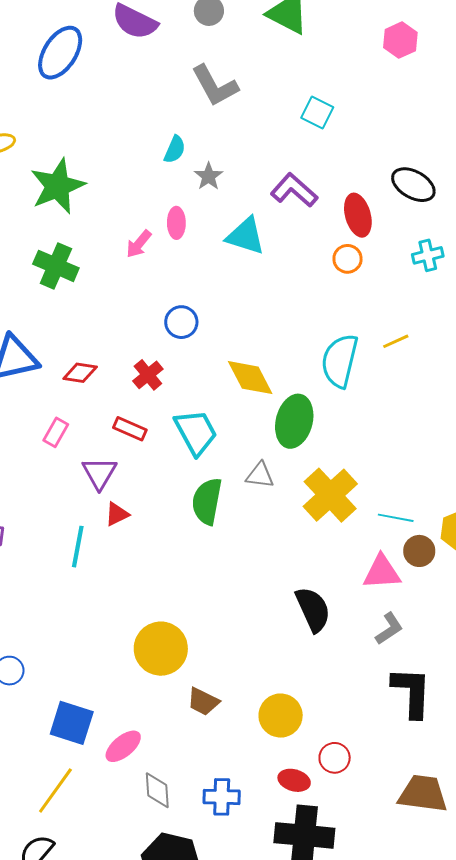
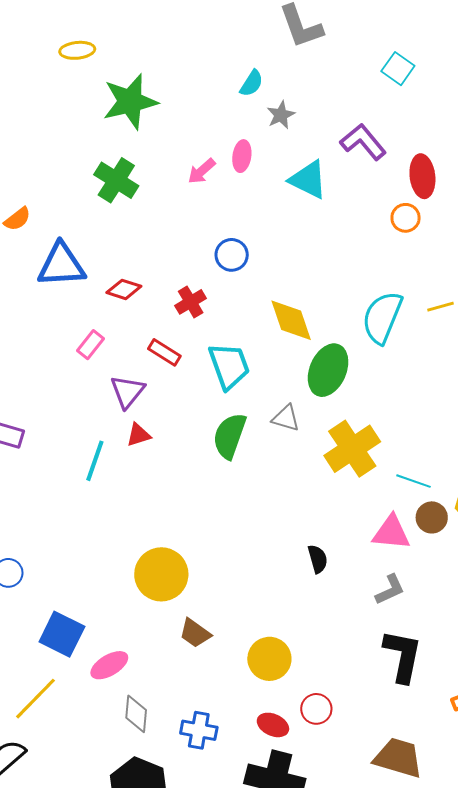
black semicircle: (313, 609) -> (318, 559), size x0.6

